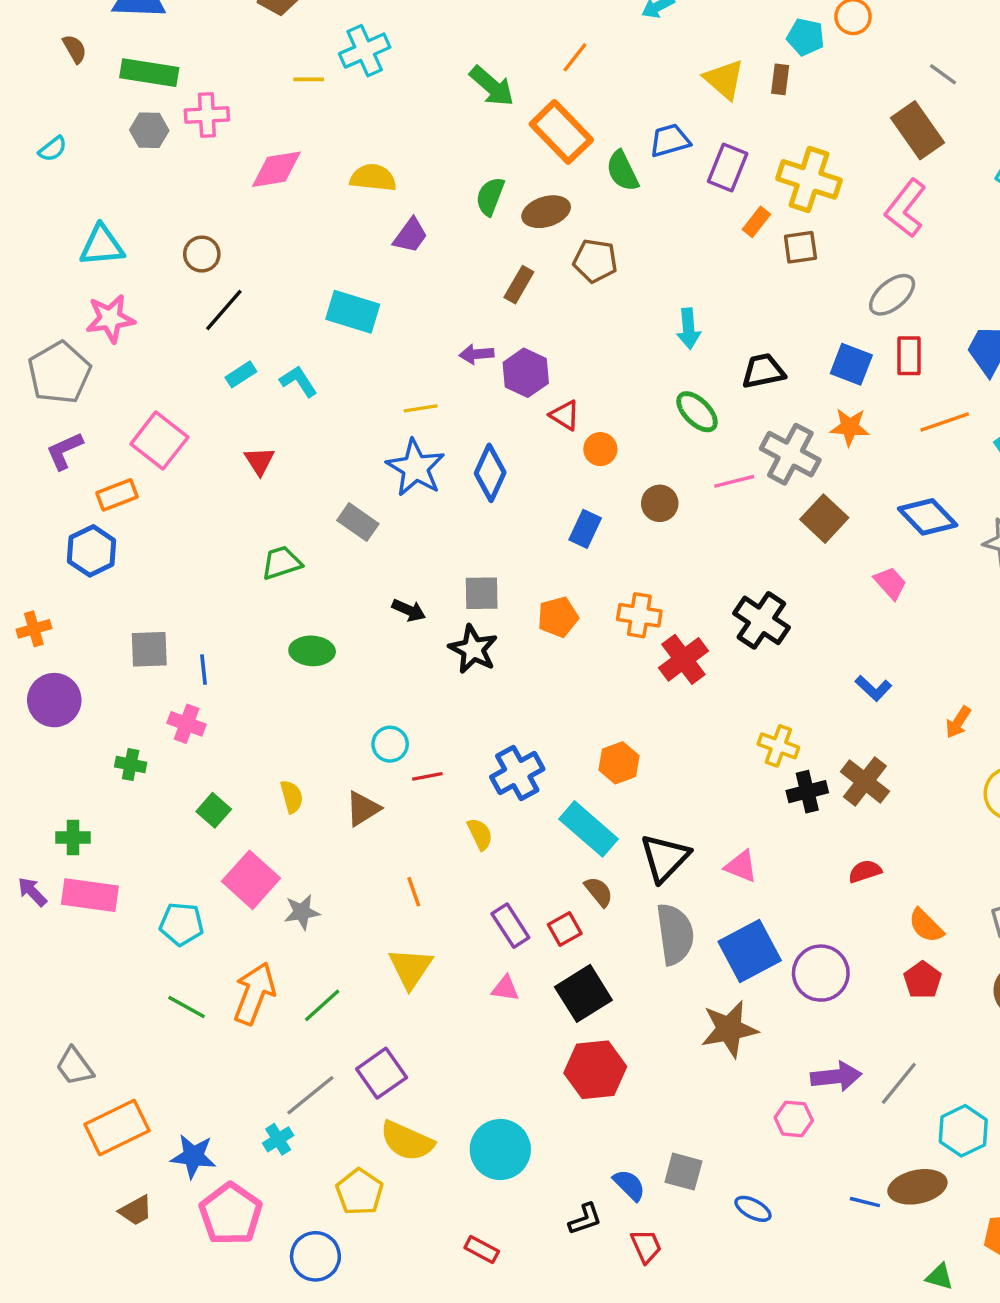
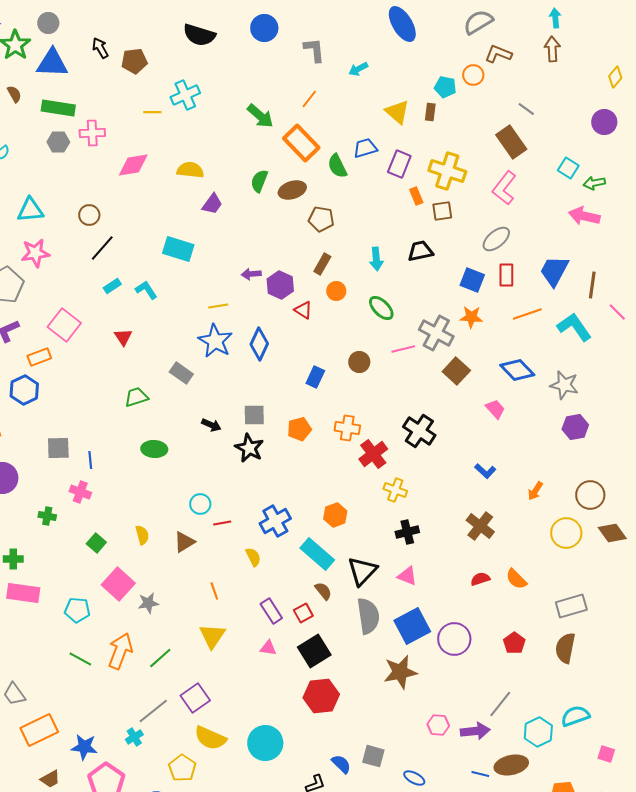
orange rectangle: (756, 222) -> (416, 196), turned -60
brown rectangle: (519, 285) -> (322, 264), moved
black trapezoid: (763, 371) -> (420, 251), moved
orange circle: (600, 449) -> (336, 291), moved
yellow cross: (778, 746) -> (395, 490), moved
black cross: (807, 792) -> (407, 532), moved
orange semicircle: (926, 926) -> (516, 579), moved
purple arrow: (836, 1077) -> (475, 731), moved

